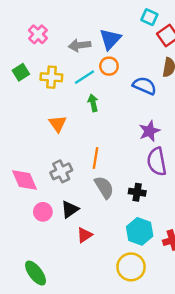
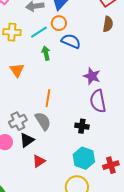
blue semicircle: (144, 86) -> (71, 41), moved
purple star: (149, 131) -> (92, 76), turned -30
gray cross: (61, 171) -> (18, 121), moved
gray semicircle: (104, 187) -> (43, 121), moved

